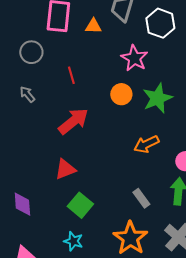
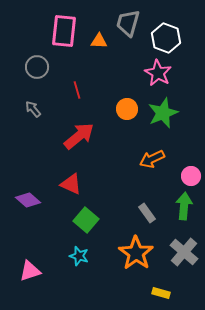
pink star: (134, 58) -> (158, 73), moved
red triangle: (65, 169) -> (71, 184), turned 45
purple diamond: (22, 204) -> (28, 200), moved, turned -45

